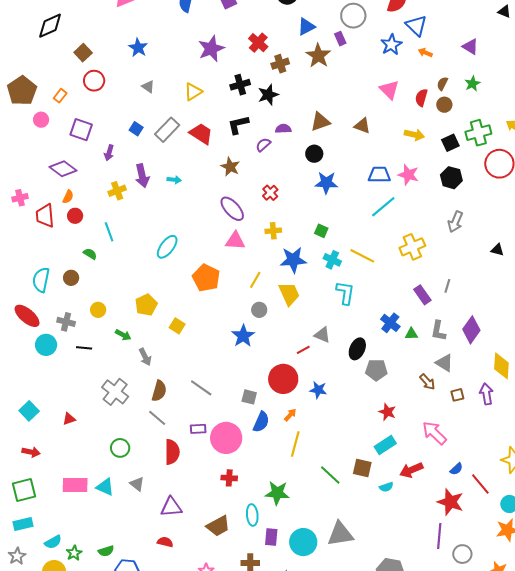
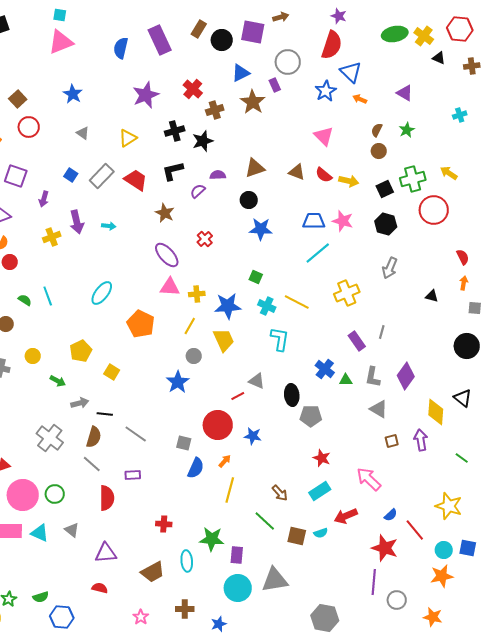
red semicircle: (421, 98) -> (324, 175), moved, turned -66
yellow cross: (273, 231) -> (197, 294), moved
cyan line: (109, 232) -> (48, 296), moved
black line: (84, 348) -> (105, 414), moved
black ellipse: (357, 349) -> (292, 395), turned -30
gray arrow: (145, 357) -> (80, 403), turned -78
brown arrow: (427, 382) -> (280, 493), moved
pink circle: (226, 438) -> (23, 495), moved
brown square: (362, 468) -> (297, 536), moved
purple rectangle: (271, 537) -> (237, 555), moved

